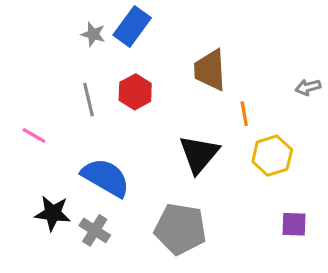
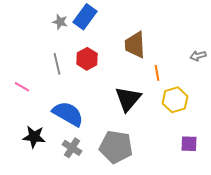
gray cross: (95, 230) -> (72, 148), moved

